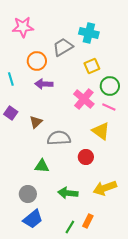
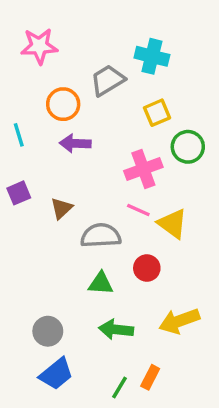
pink cross: (84, 99) -> (143, 169), turned 30
pink line: (109, 107) -> (138, 210), moved
purple square: (11, 113) -> (19, 193), turned 32
green triangle: (42, 166) -> (101, 283), moved

